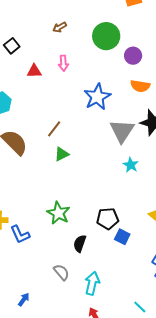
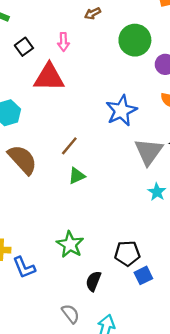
brown arrow: (60, 27) -> (93, 13), moved
pink arrow: (63, 63) -> (63, 42), moved
red triangle: (34, 71) -> (49, 77), size x1.8
blue square: (122, 237) -> (143, 275), turned 35

